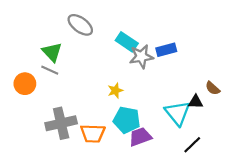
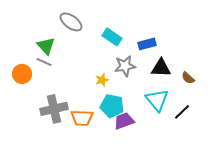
gray star: (141, 57) -> (125, 66), moved
black triangle: (196, 102) -> (161, 68), moved, size x1.5
black line: (192, 145) -> (182, 112), moved

